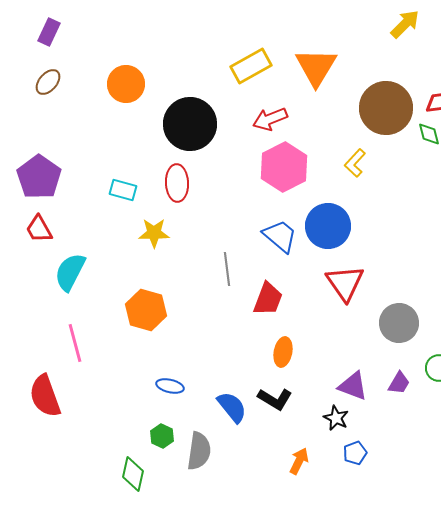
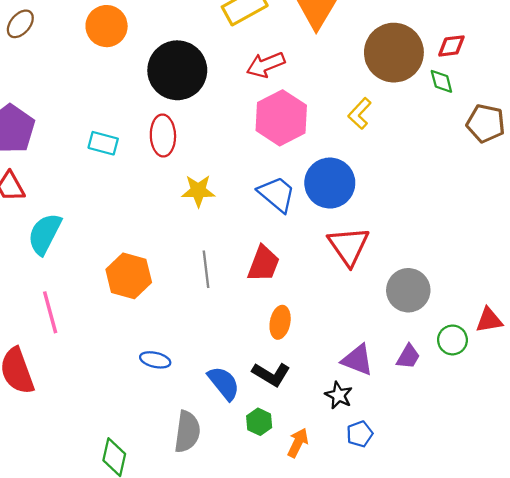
yellow star: (154, 233) -> (198, 191), moved
gray line: (227, 269) -> (206, 269), moved
green hexagon: (162, 436) -> (259, 422), moved

